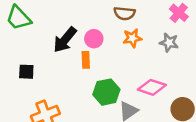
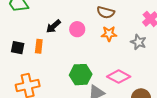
black arrow: (65, 40) -> (53, 26), size x0.7
orange rectangle: (86, 60) -> (39, 46), moved

